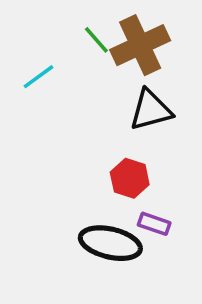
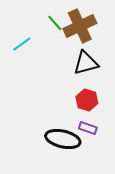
red hexagon: (130, 178) -> (87, 100), moved

